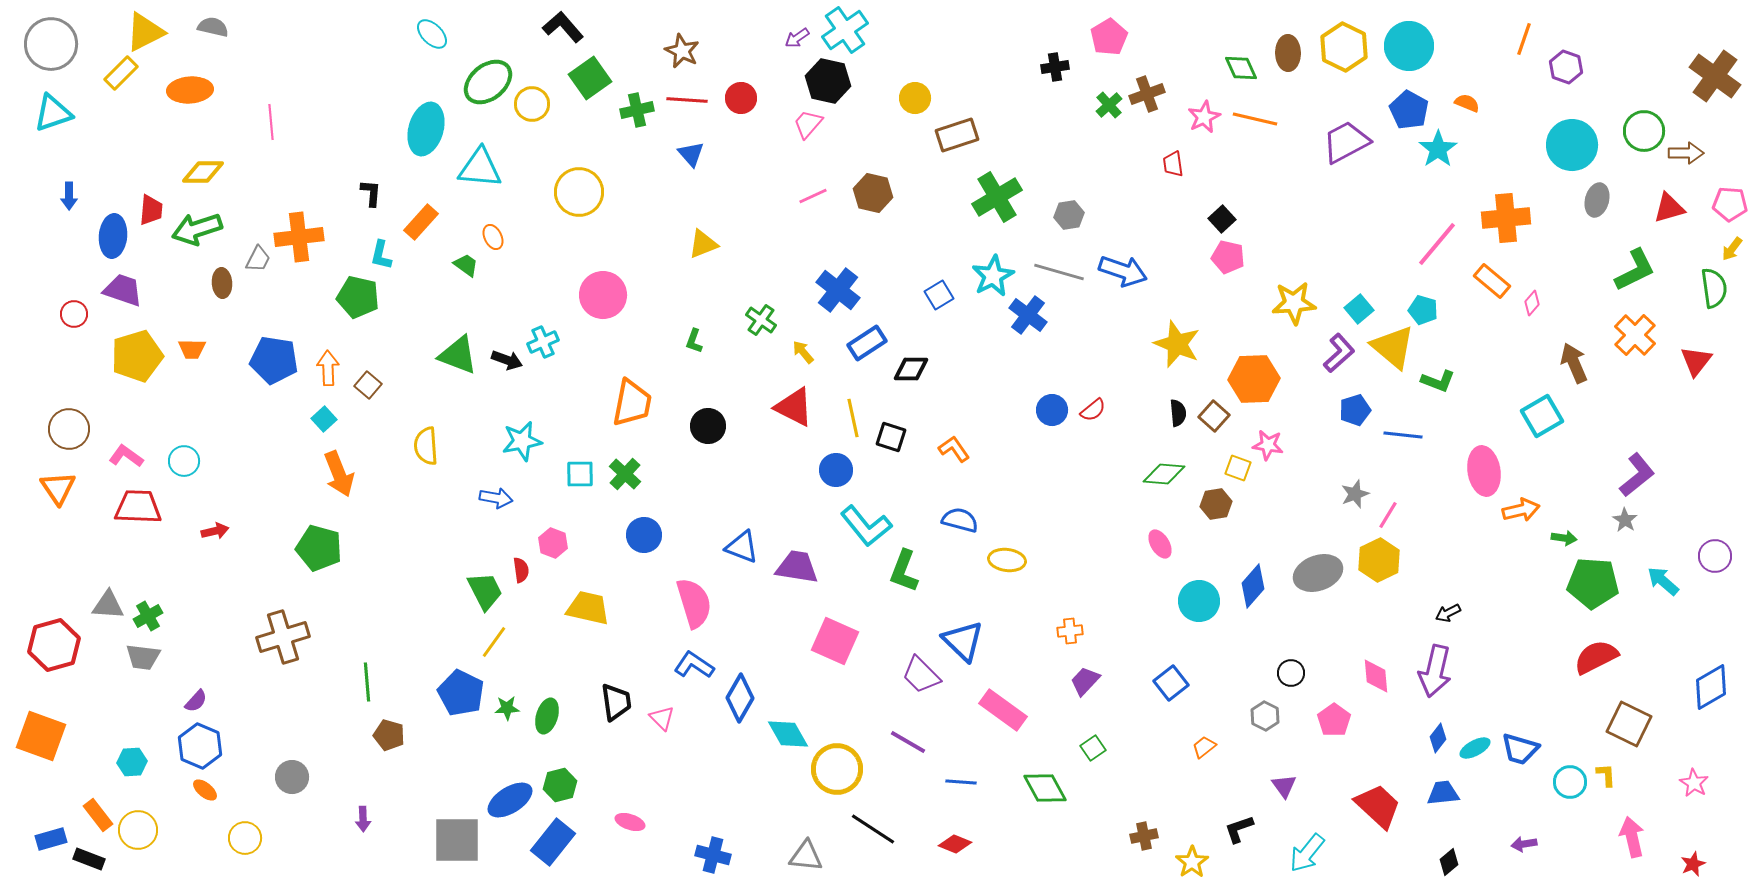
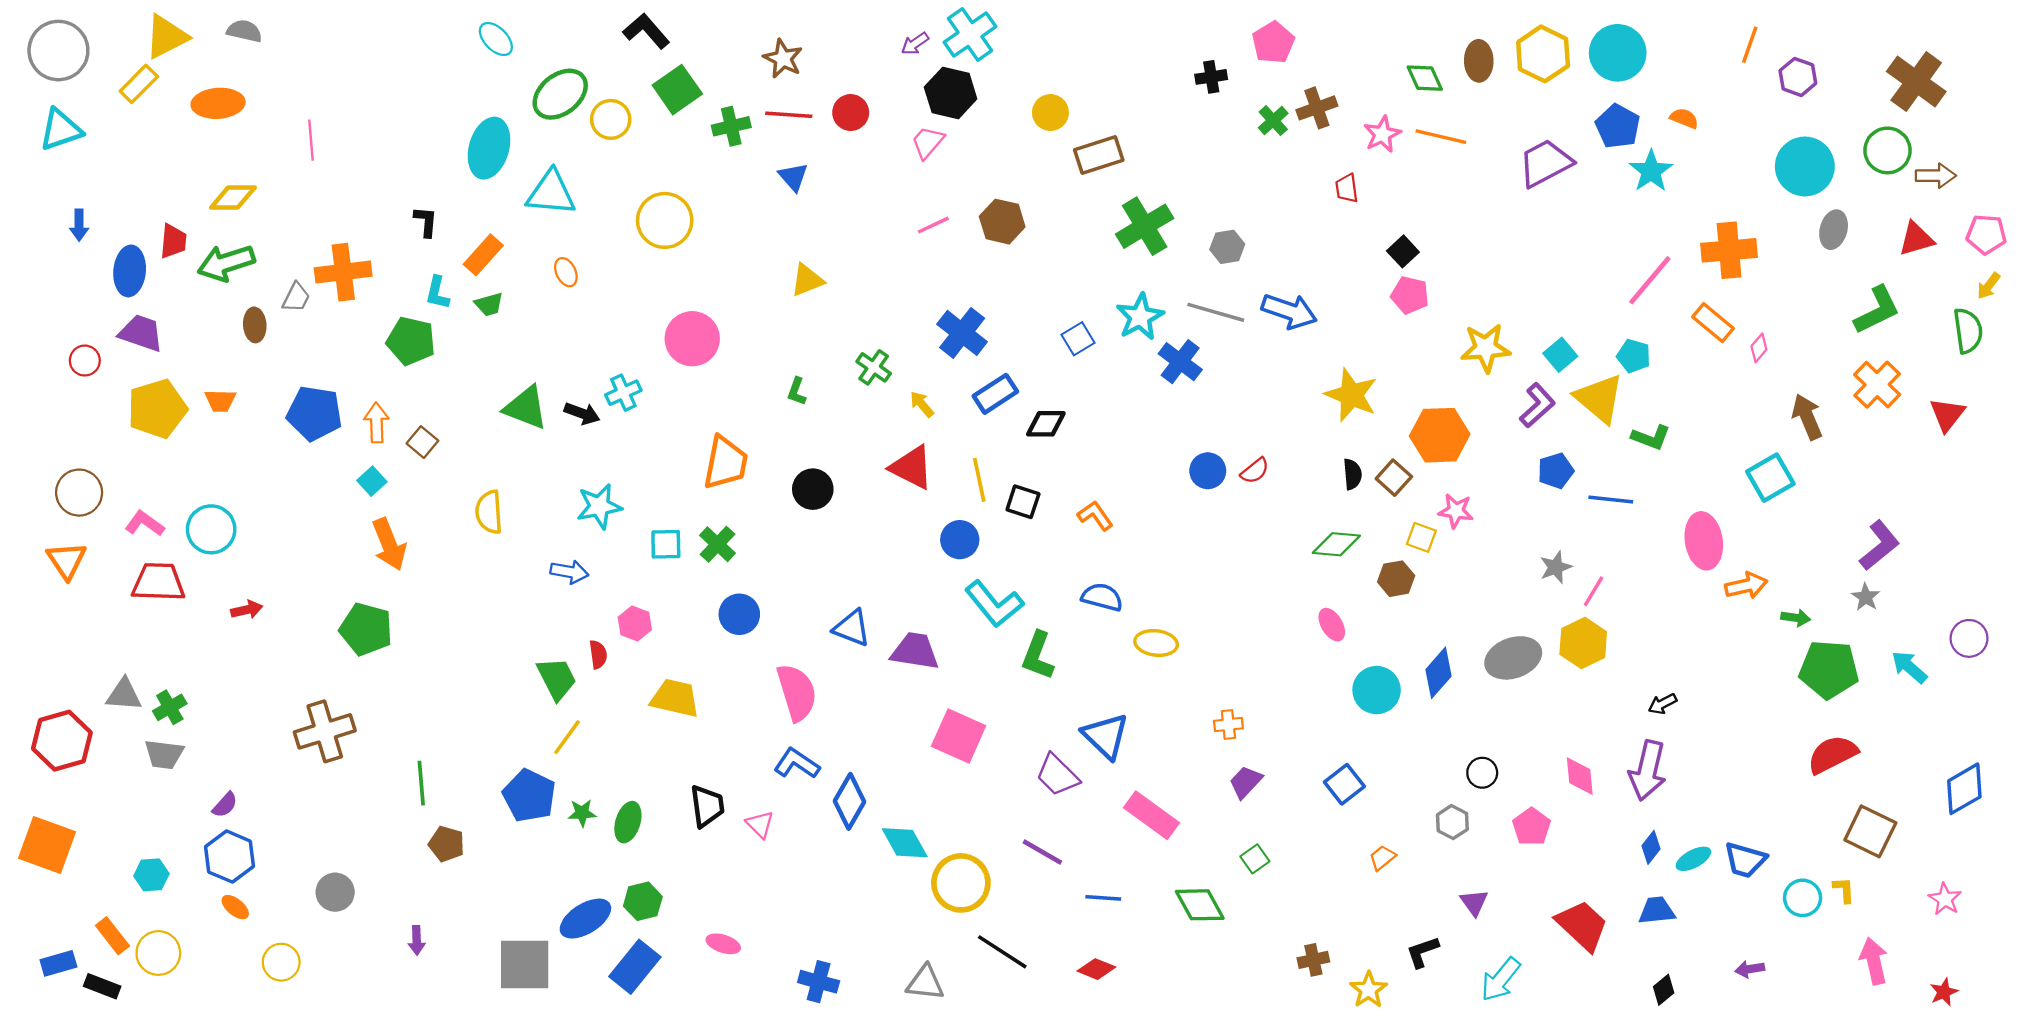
brown cross: (1715, 76) -> (1916, 82), moved
green trapezoid: (466, 265) -> (489, 304), moved, turned 128
cyan circle: (184, 461) -> (211, 529), size x1.4

